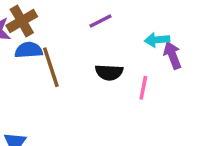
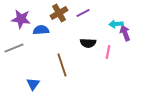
brown cross: (22, 21) -> (59, 13), moved
brown line: (51, 67) -> (62, 65), moved

